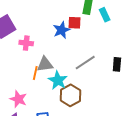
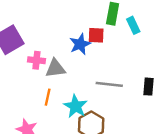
gray line: (85, 63) -> (109, 84), turned 40
gray triangle: (45, 64) -> (55, 68), moved

